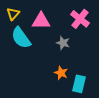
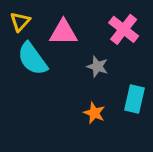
cyan rectangle: (79, 84) -> (134, 99), moved

